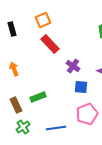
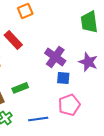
red rectangle: (50, 44) -> (13, 40), moved
purple cross: (73, 66) -> (55, 57), size x1.5

